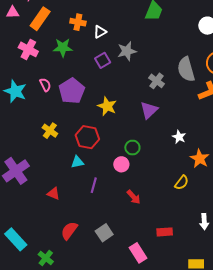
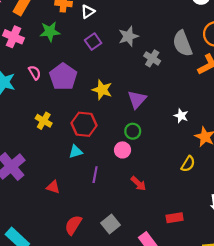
gray star: (127, 51) -> (128, 36), moved
purple triangle: (149, 110) -> (137, 99), moved

